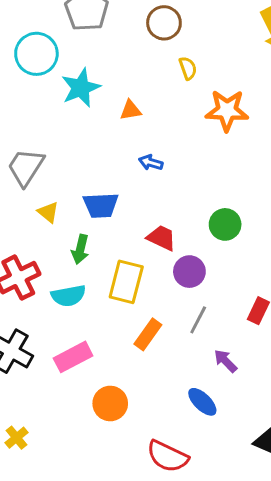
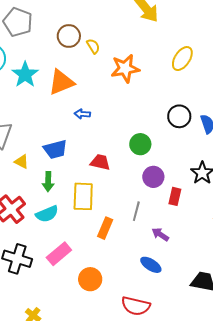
brown circle: (164, 23) -> (69, 36), moved
orange triangle: (131, 110) -> (61, 82), size x1.8
purple circle: (189, 272) -> (153, 177), moved

